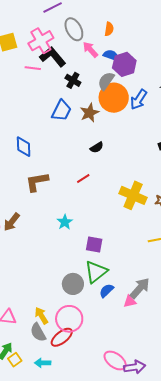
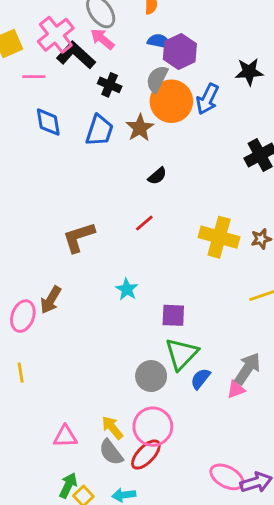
pink arrow: (90, 50) -> (102, 39), moved
pink line: (33, 68) -> (34, 77), moved
blue diamond: (24, 147) -> (48, 122), moved

